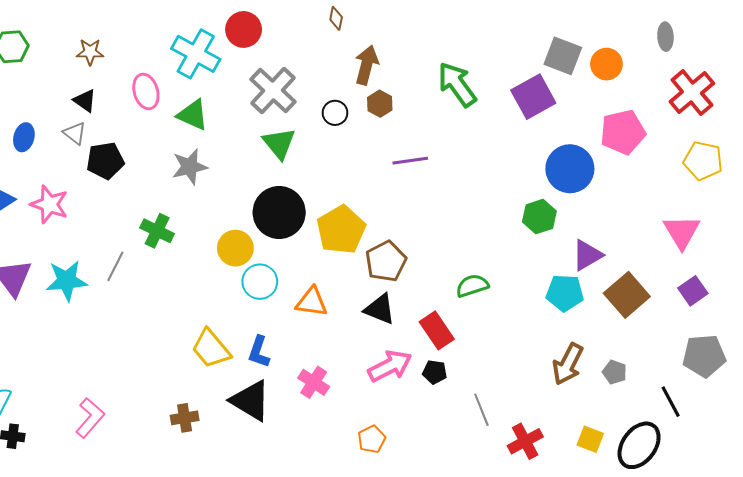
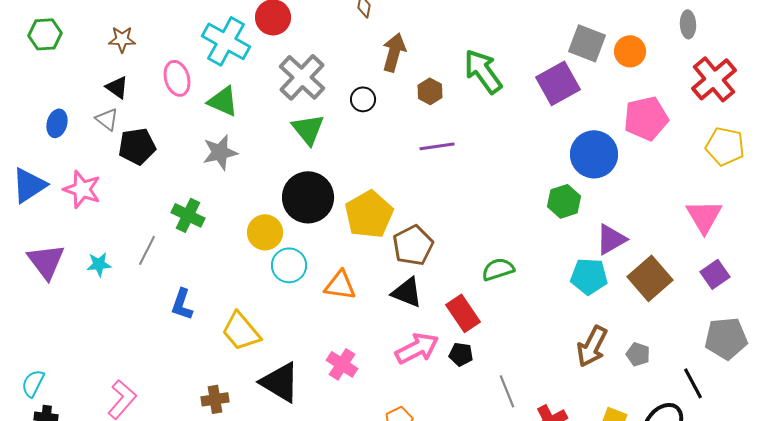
brown hexagon: (380, 104) -> (430, 91), moved
cyan star: (67, 281) -> (99, 264), size x0.6
blue L-shape: (259, 352) -> (182, 304), moved

